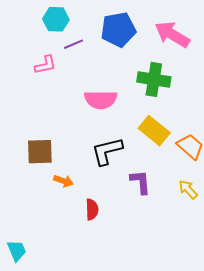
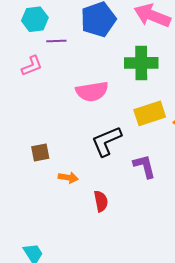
purple line: (74, 44) -> (56, 41), turned 30
yellow rectangle: (154, 131) -> (150, 113), turned -48
brown square: (40, 152) -> (40, 152), size x0.7

